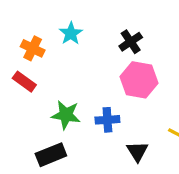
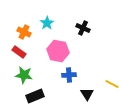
black cross: (131, 42) -> (83, 28), turned -32
pink hexagon: (139, 80) -> (58, 51), moved
green star: (66, 115) -> (24, 75), moved

